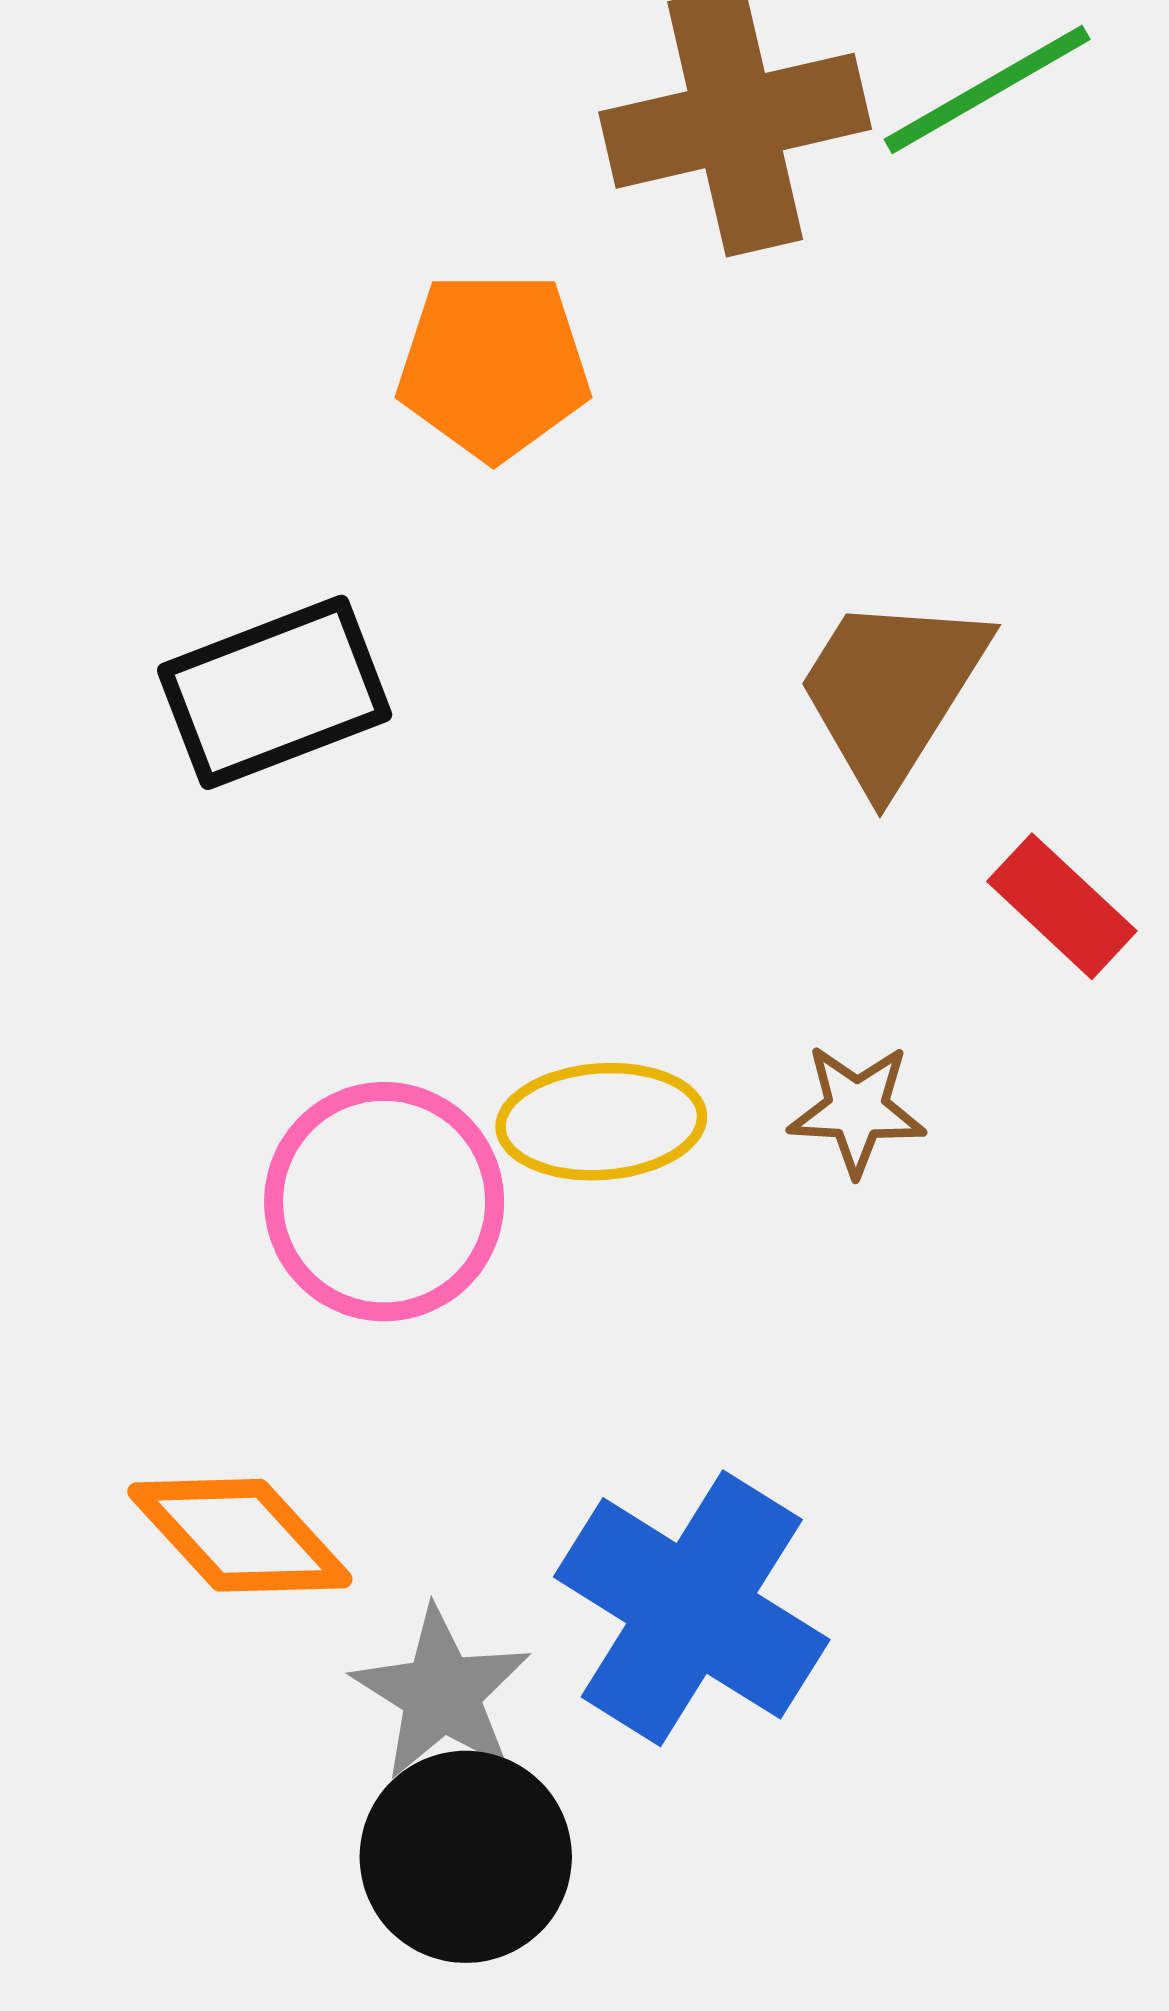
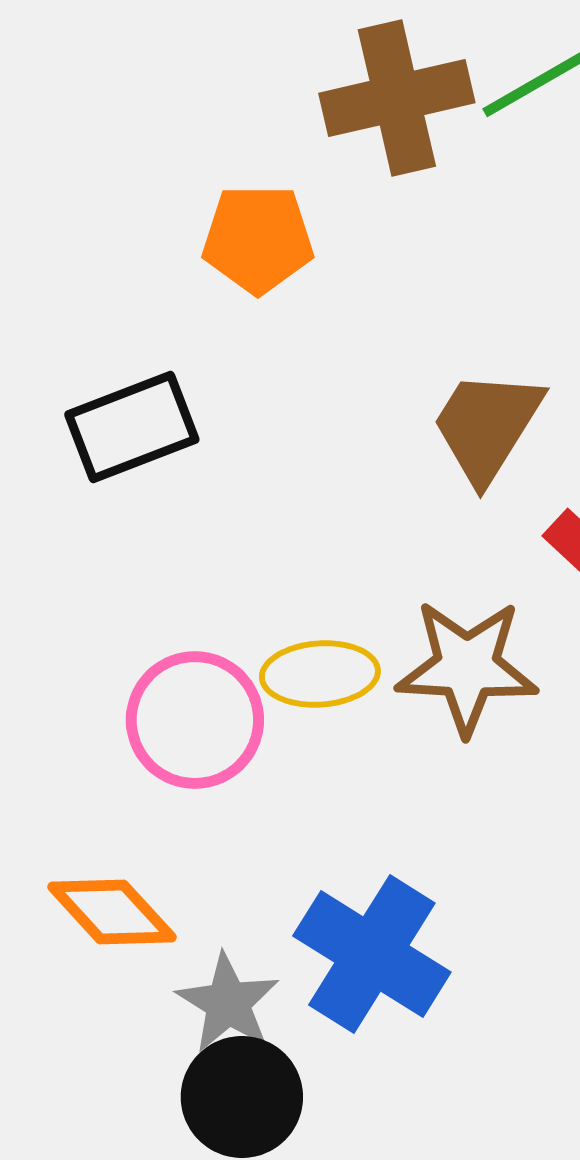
brown star: (857, 1110) -> (467, 667), size x1.8

